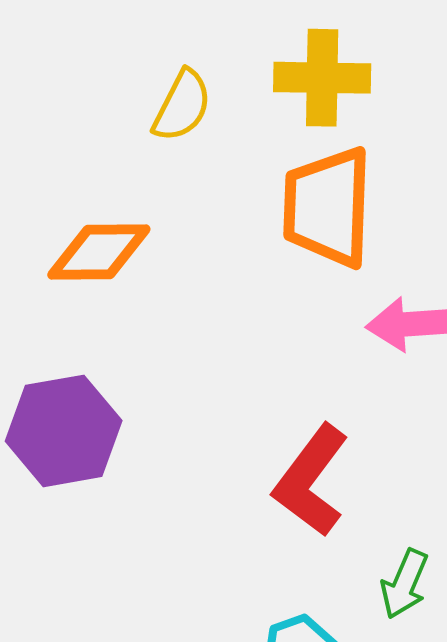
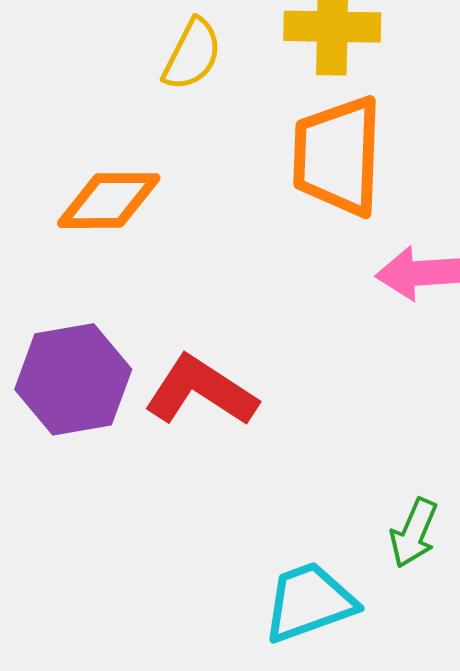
red L-shape: (311, 481) -> (201, 391), moved, turned 86

